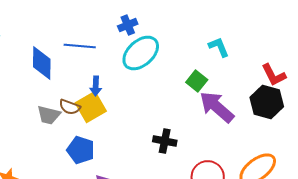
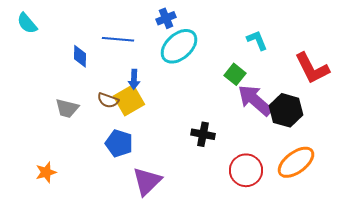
blue diamond: (42, 63) -> (80, 56), size x0.7
red L-shape: (274, 75) -> (312, 68), size x1.4
black hexagon: (267, 102) -> (286, 110), moved
gray trapezoid: (49, 115) -> (67, 108), moved

